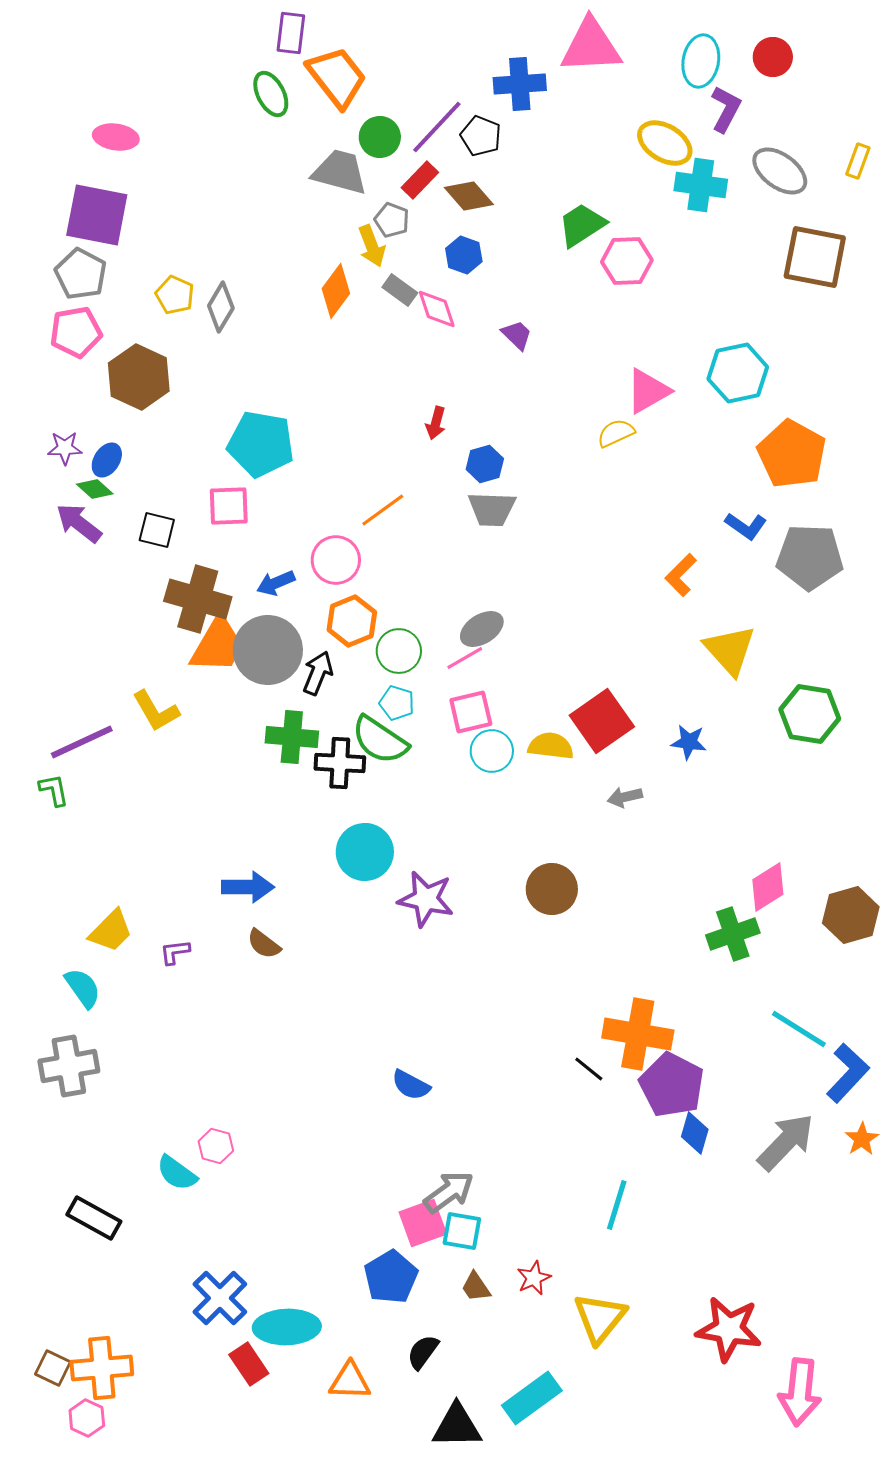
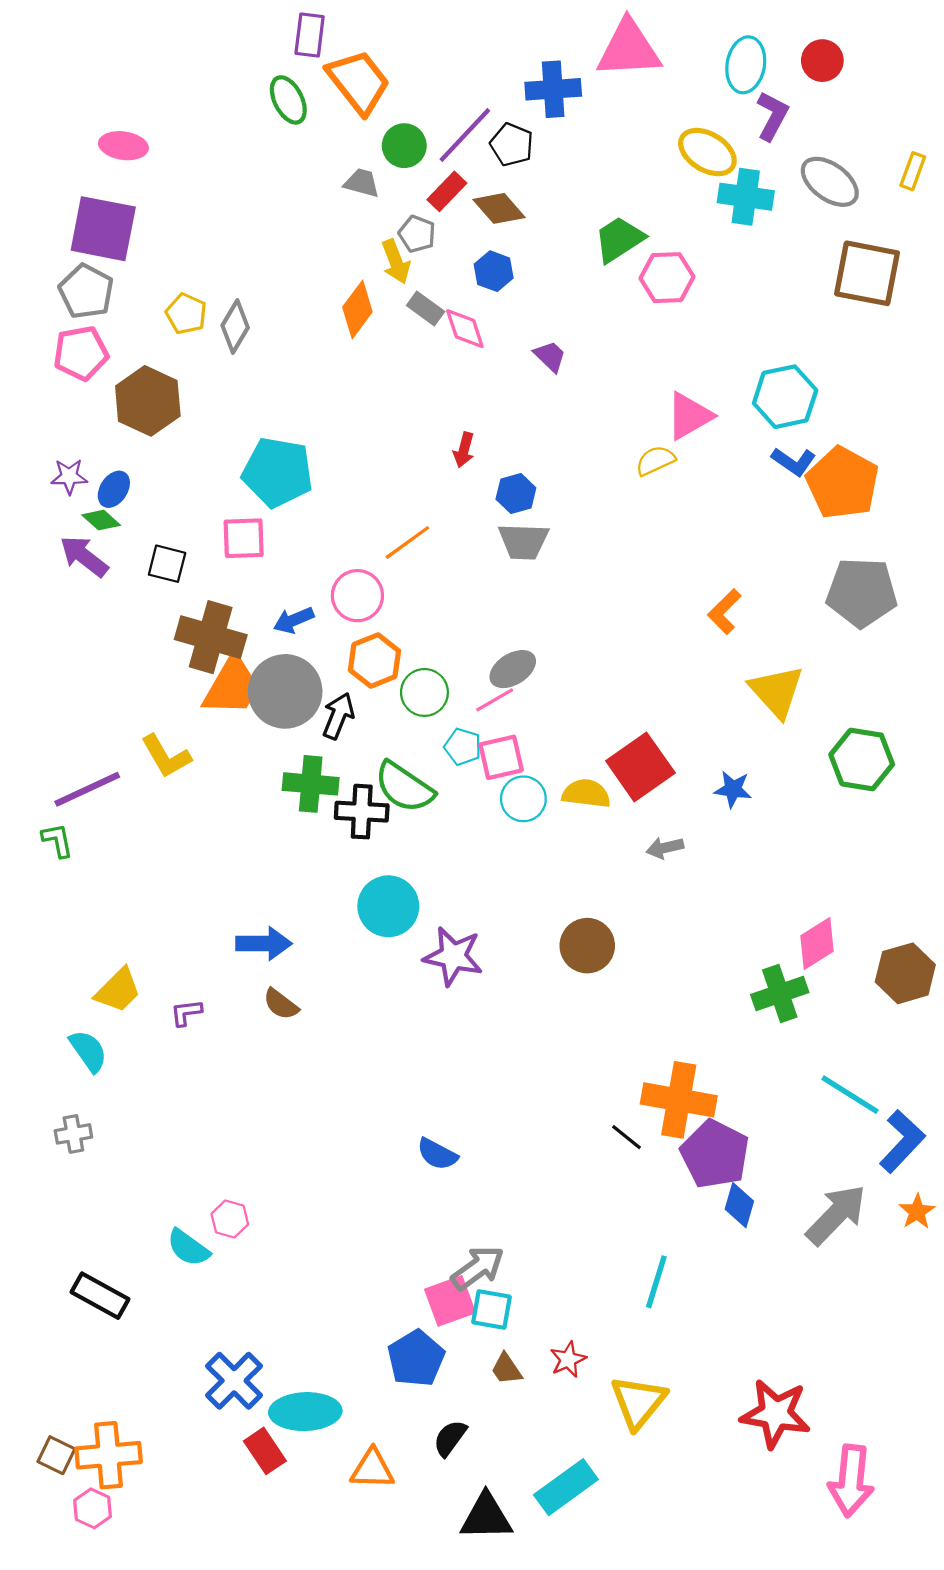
gray trapezoid: (340, 172) -> (362, 183), size x0.6
blue L-shape: (746, 526) -> (794, 462), moved
cyan pentagon: (397, 703) -> (463, 747), moved
gray cross: (69, 1066) -> (73, 1134), size x0.6

